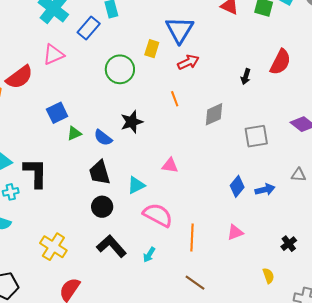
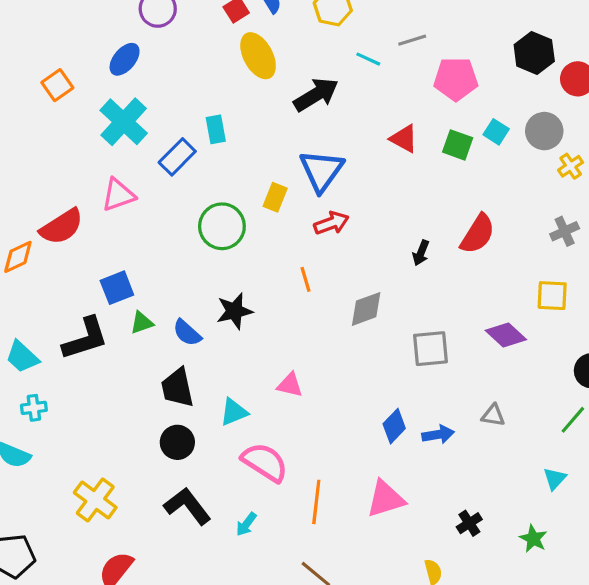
black L-shape: (35, 173) -> (85, 339), moved, turned 68
pink triangle: (235, 232) -> (386, 499), size x1.5

